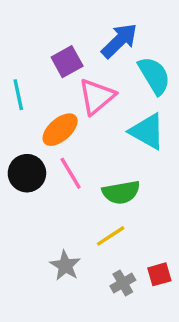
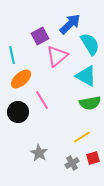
orange ellipse: (60, 130) -> (21, 79), moved
black circle: (27, 173) -> (18, 112), moved
green semicircle: (121, 192) -> (90, 103), moved
yellow line: (111, 236) -> (82, 137), moved

